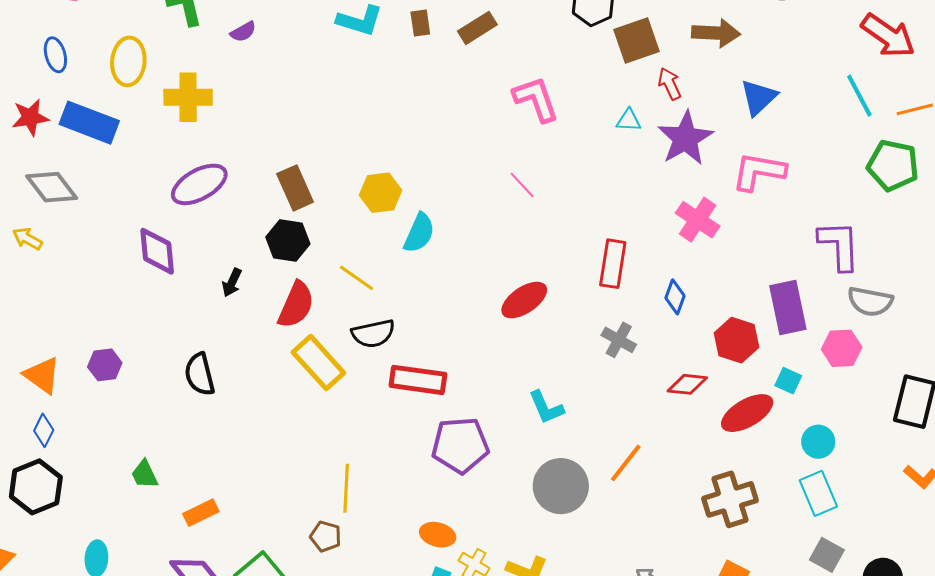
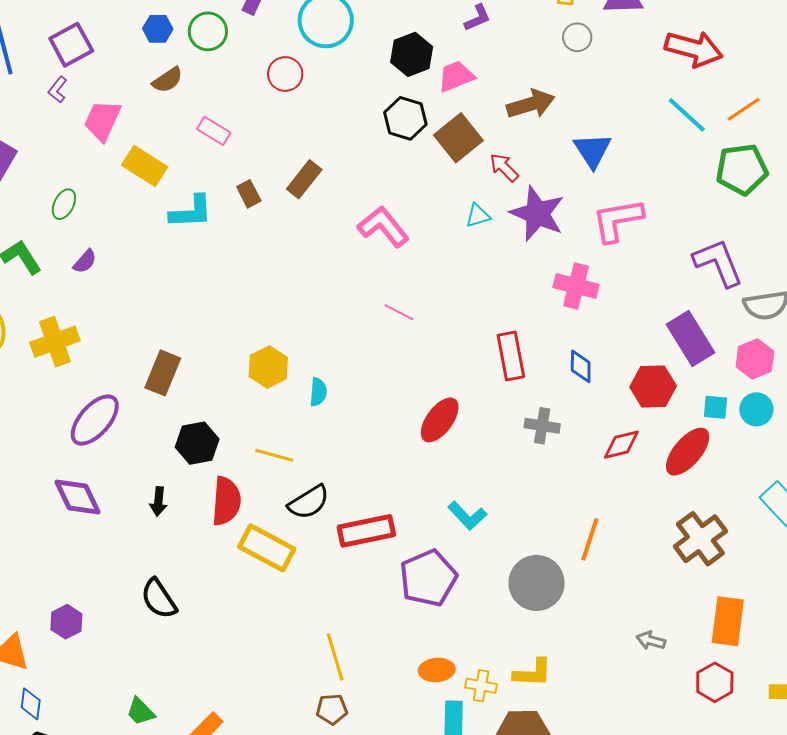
brown rectangle: (295, 188) -> (163, 373), moved, turned 66
cyan semicircle: (419, 233) -> (318, 392), size x0.7
cyan L-shape: (546, 407) -> (467, 516), moved
cyan circle: (818, 442) -> (756, 409), moved

